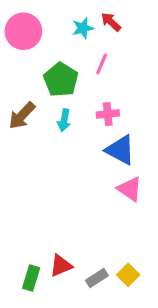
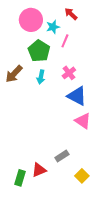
cyan star: (83, 28) -> (53, 27), moved
pink circle: (23, 31) -> (31, 20), moved
pink cross: (108, 114) -> (69, 73), turned -32
gray rectangle: (97, 278) -> (62, 156), moved

